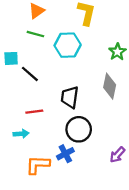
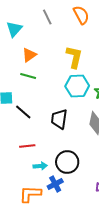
cyan hexagon: (68, 45) -> (77, 86), moved
black trapezoid: (70, 97) -> (59, 119), moved
cyan arrow: (21, 134) -> (40, 166), moved

